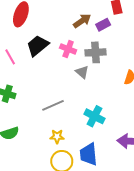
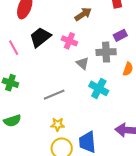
purple rectangle: (103, 25) -> (120, 35), moved
gray cross: (96, 52) -> (106, 52), moved
cyan cross: (94, 116) -> (99, 88), moved

